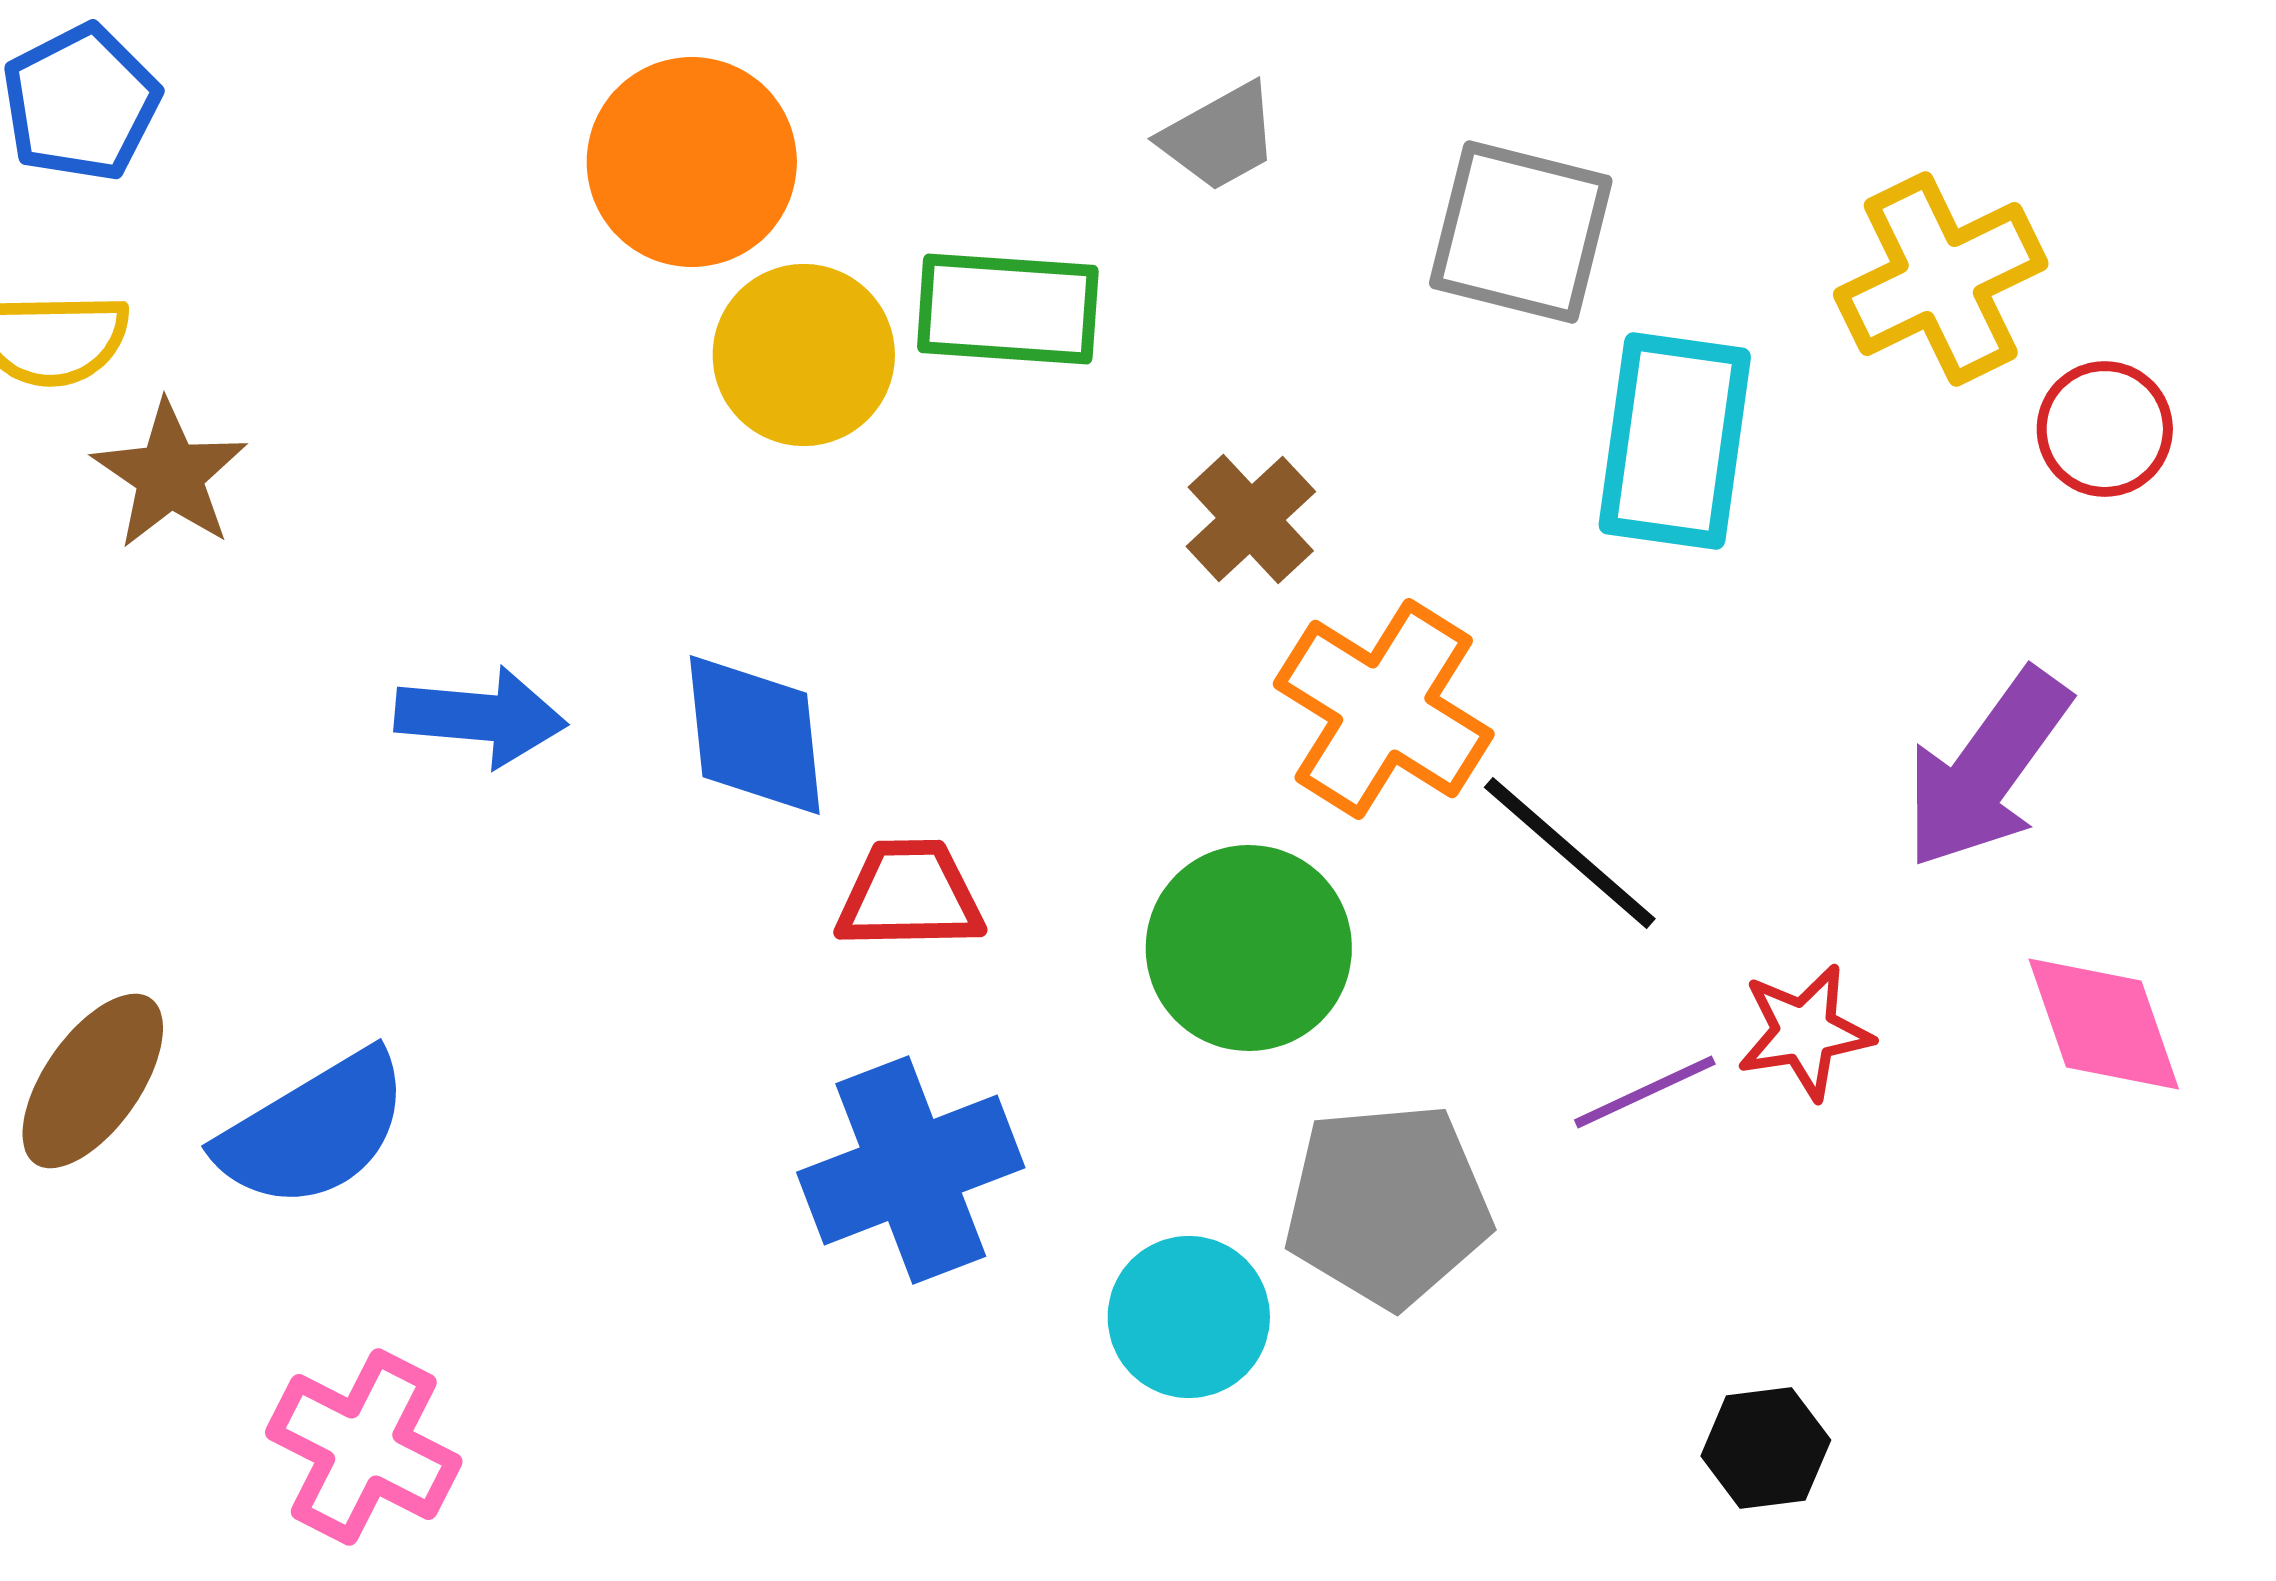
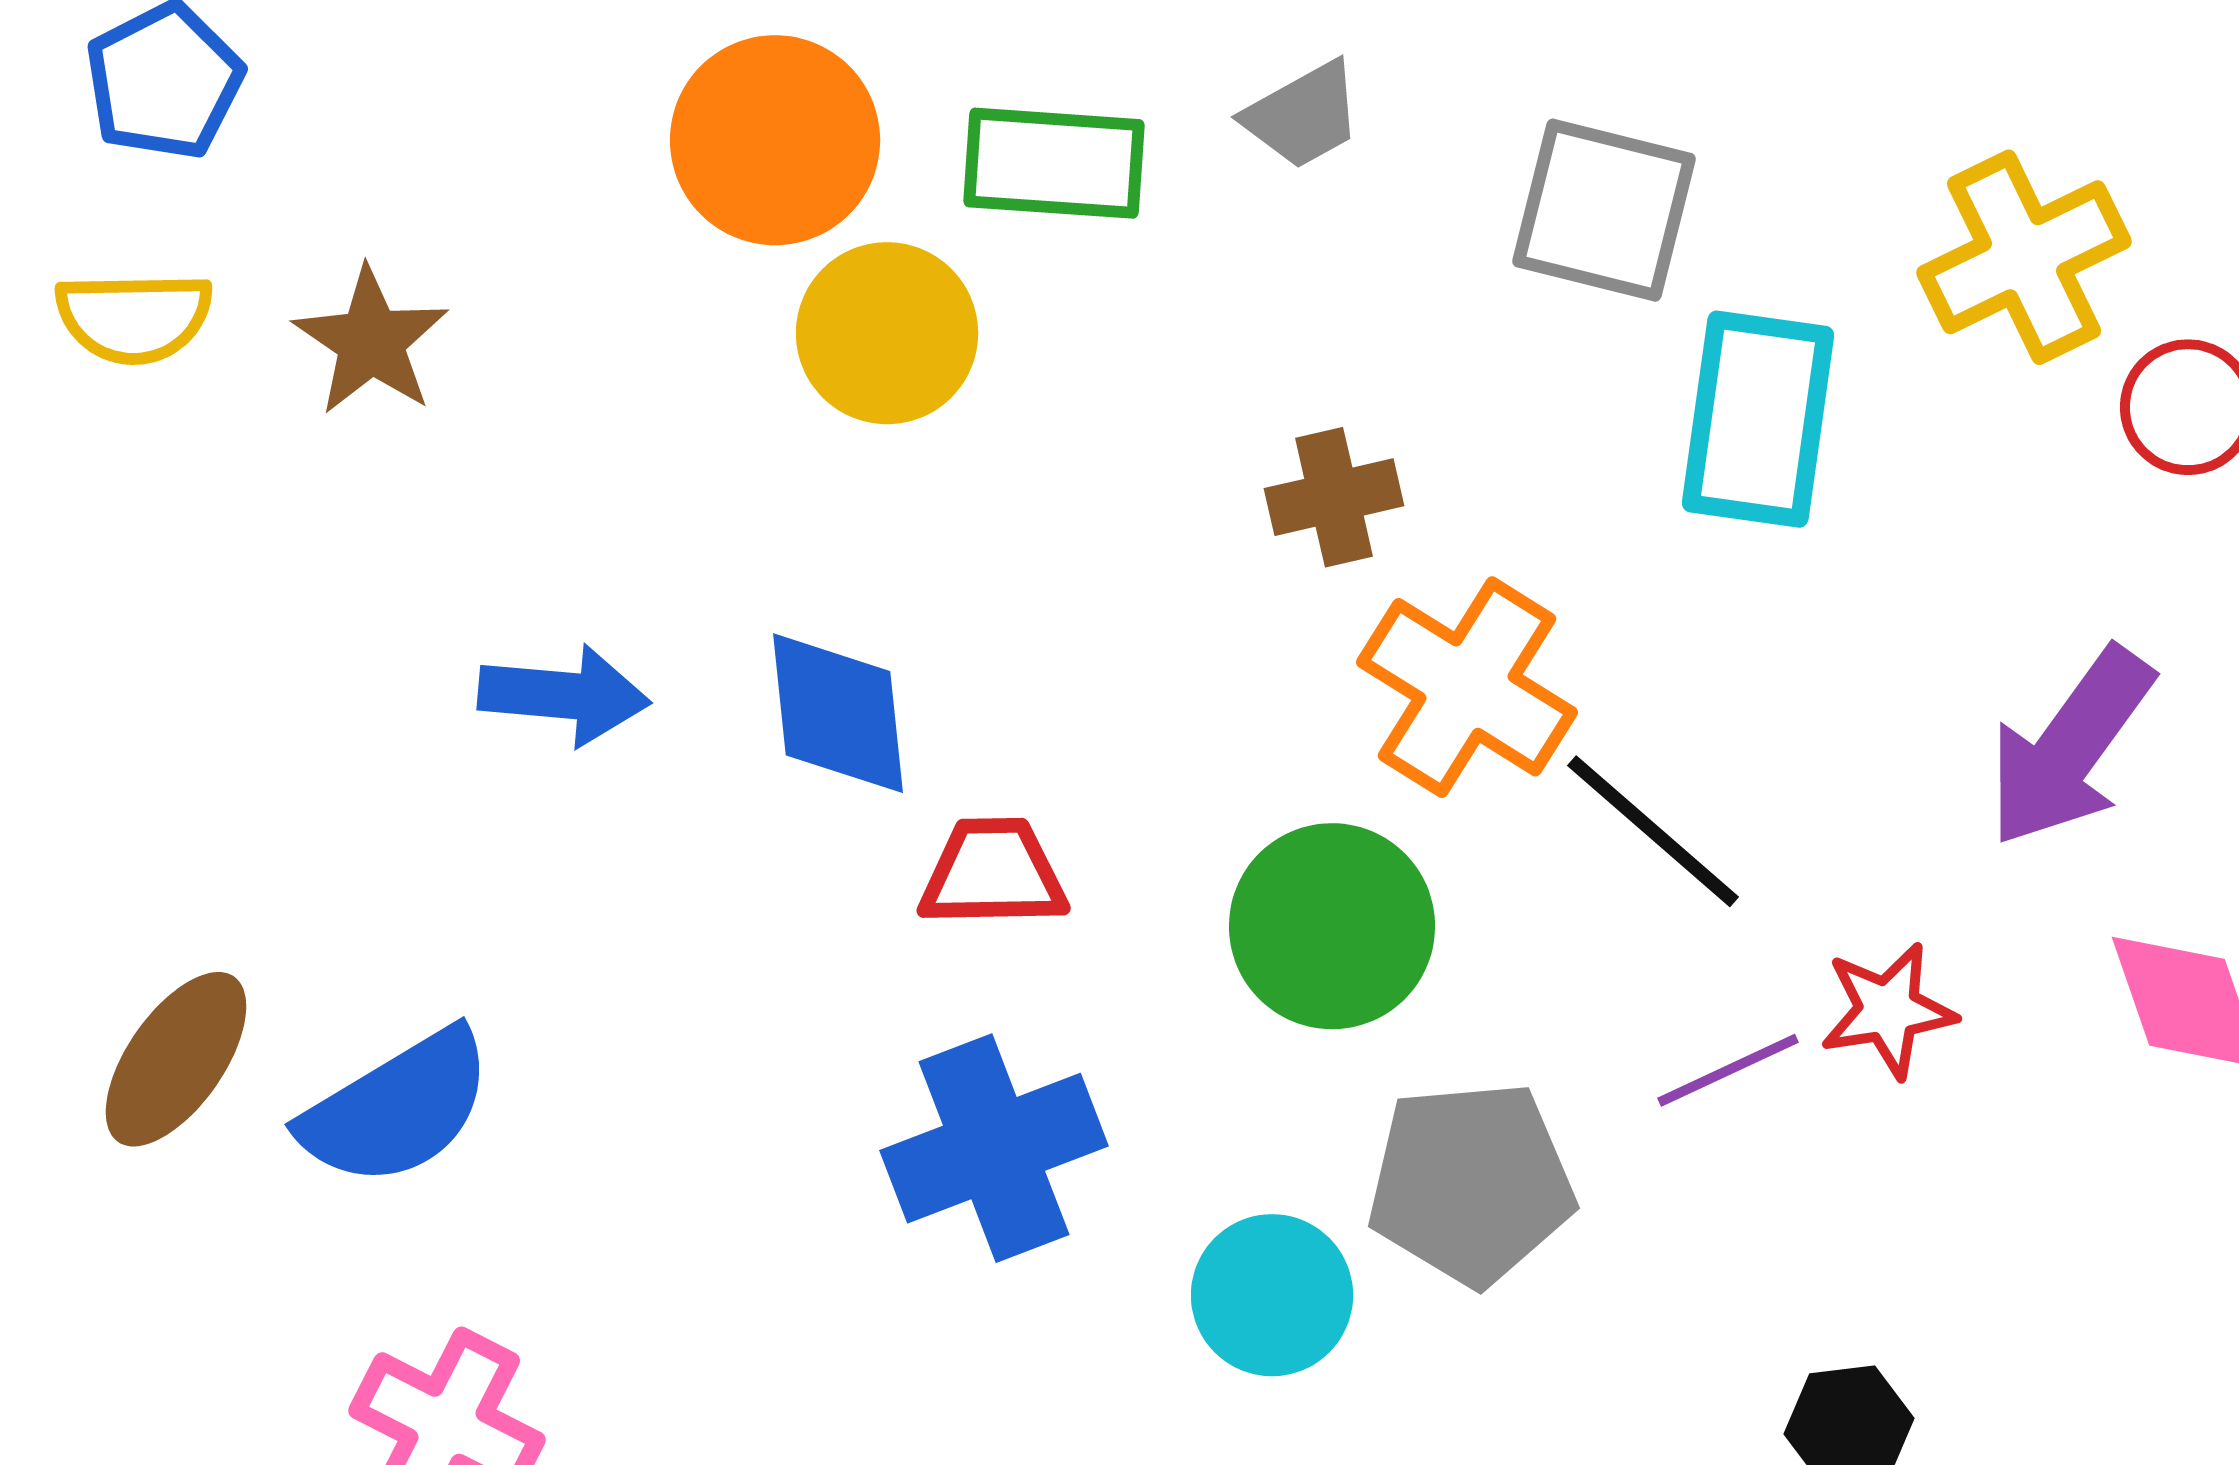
green rectangle: (1008, 309) -> (1054, 163), moved
brown star: (170, 475) -> (371, 341), moved
brown cross: (1251, 519) -> (1334, 497), turned 30

